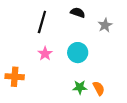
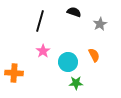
cyan circle: (78, 53) -> (68, 62), moved
orange semicircle: (99, 88) -> (94, 55), moved

